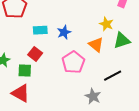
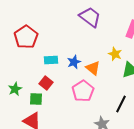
orange triangle: (96, 45) -> (93, 68), moved
black line: (113, 76) -> (121, 104), turned -36

